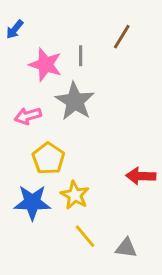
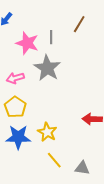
yellow pentagon: (48, 158) -> (15, 107), moved

